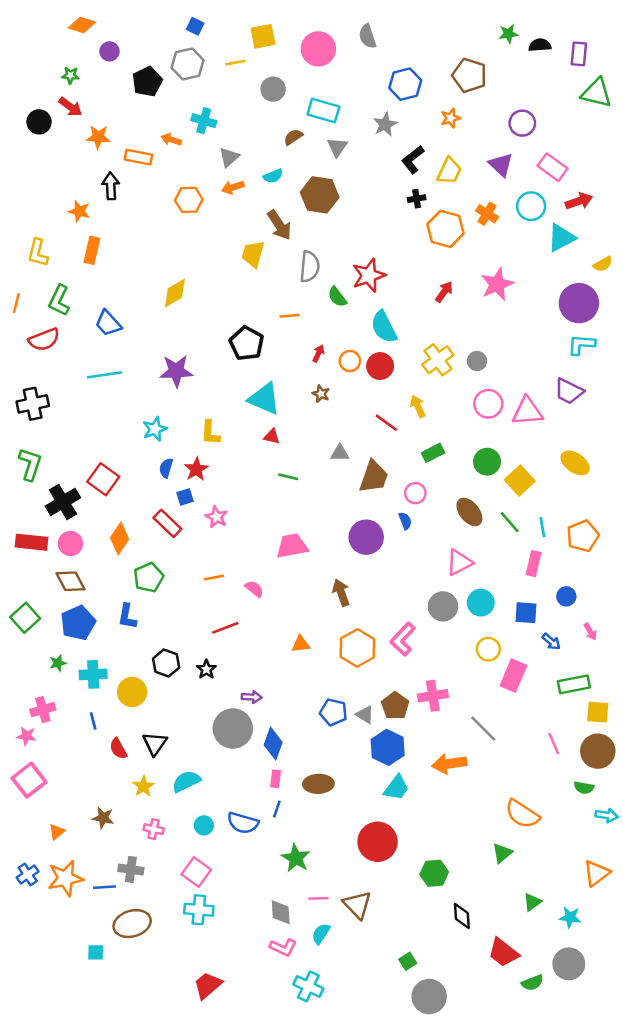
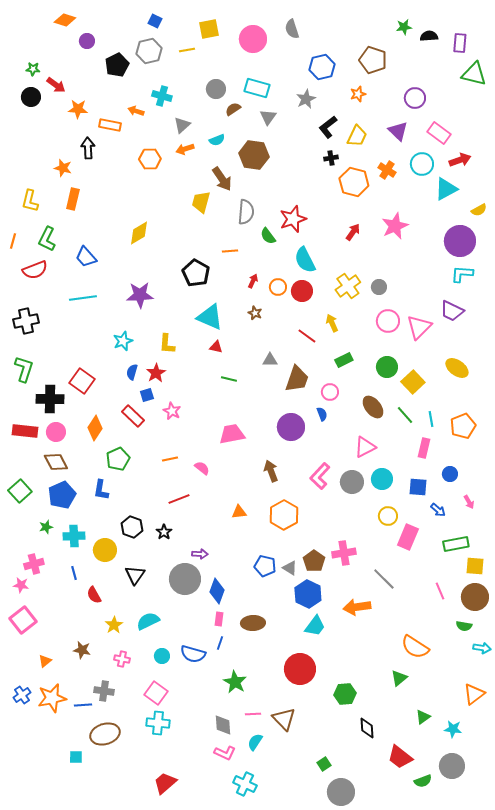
green star: (70, 75) -> (33, 69), moved
gray circle: (273, 89) -> (216, 89), moved
pink triangle: (527, 411) -> (419, 327), turned -40
black cross: (63, 502) -> (50, 399), turned 32
pink L-shape: (403, 639) -> (320, 476), moved
black triangle: (155, 744) -> (135, 575), moved

